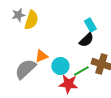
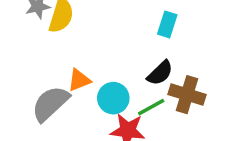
cyan rectangle: (90, 25) -> (167, 24), turned 48
black semicircle: (86, 40) -> (160, 73), moved

